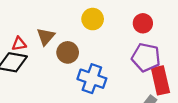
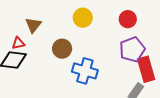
brown triangle: (46, 37) -> (33, 25), moved
purple pentagon: (146, 57) -> (132, 49), turned -30

